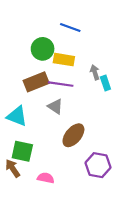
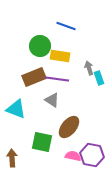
green square: (22, 151) -> (42, 142), moved
brown arrow: (13, 168) -> (12, 158), turned 30
pink semicircle: (46, 178) -> (73, 156), moved

